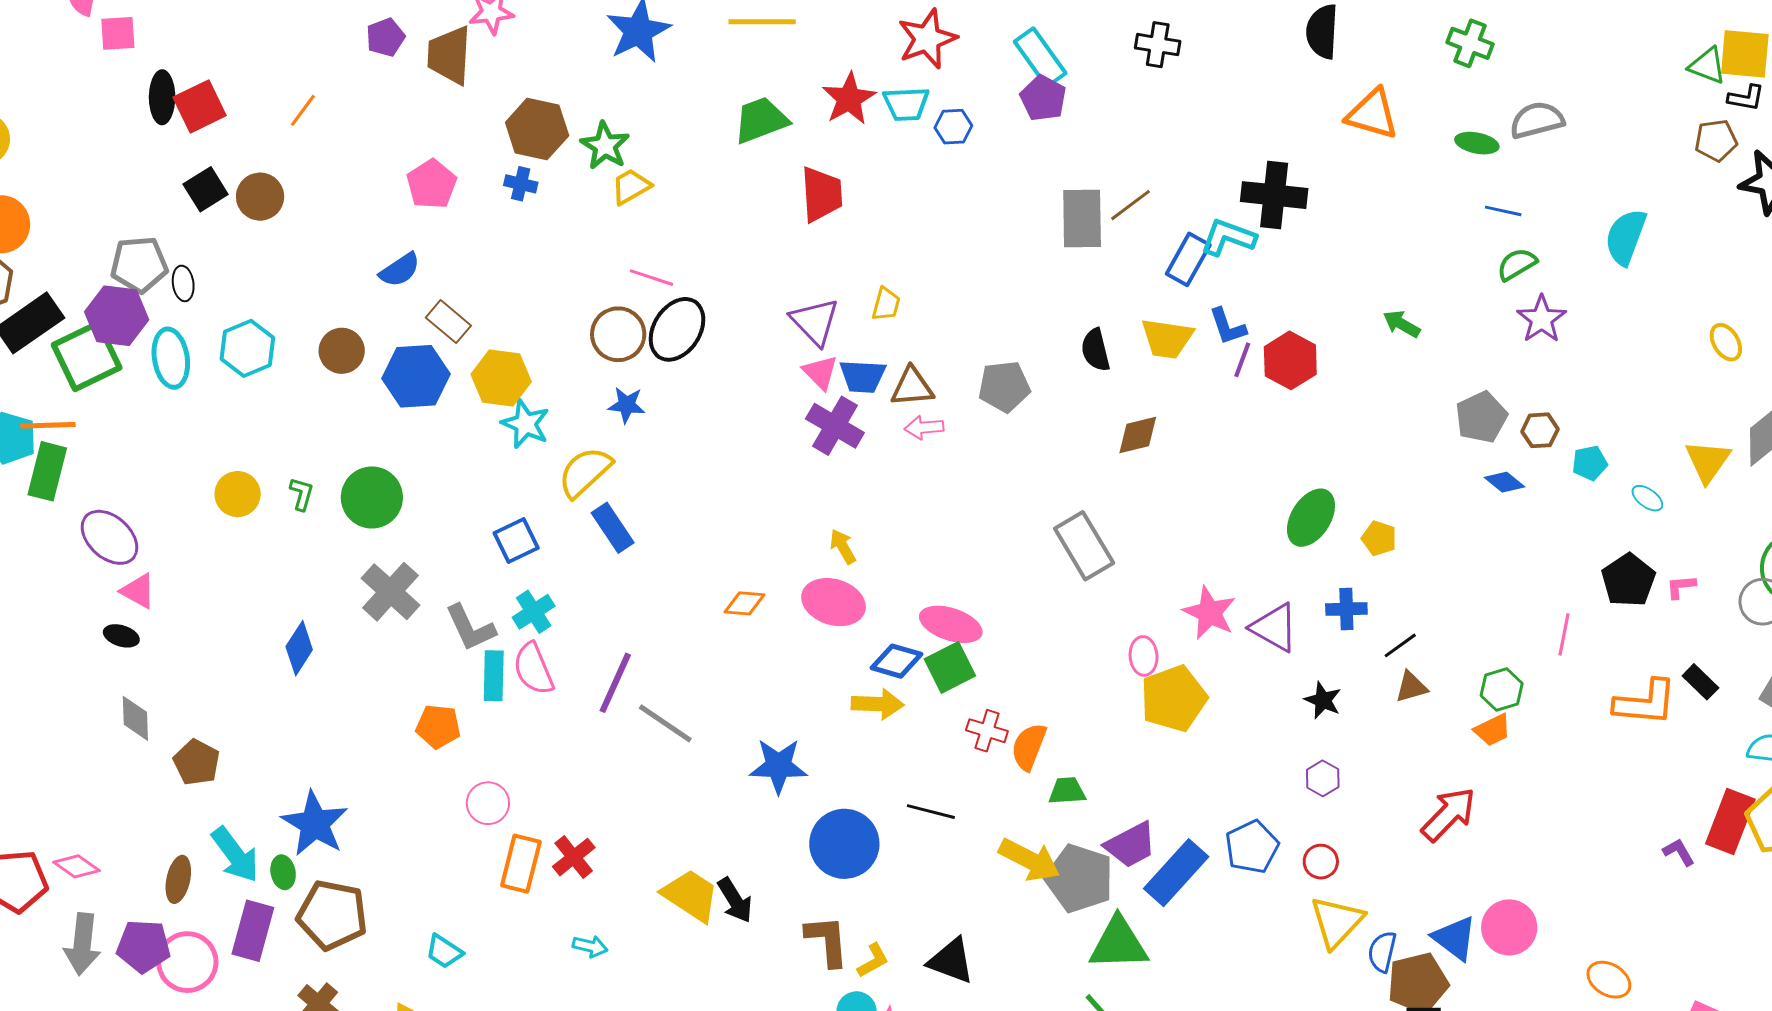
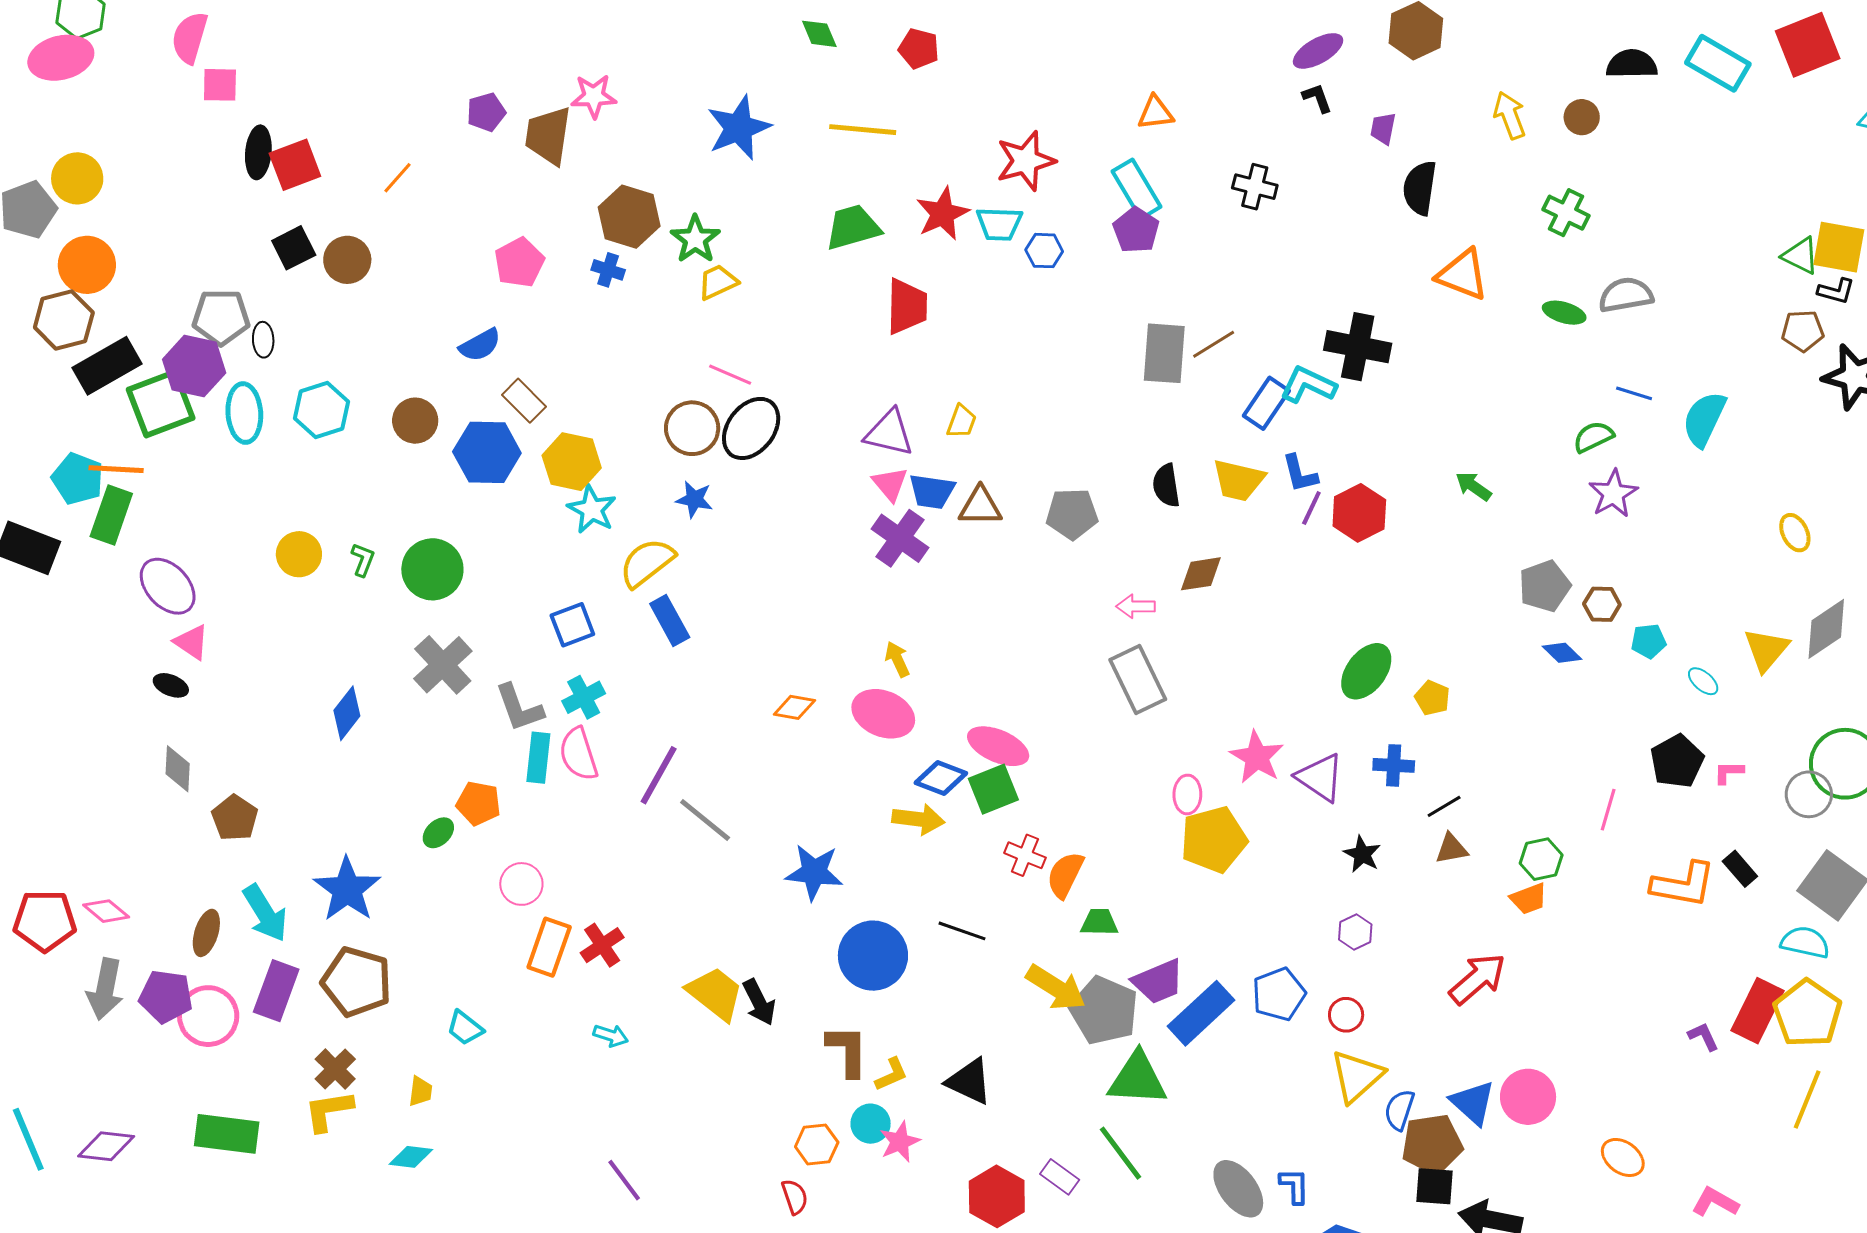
blue line: (1503, 211) -> (1634, 393), moved
purple triangle: (815, 322) -> (889, 433), turned -38
pink arrow: (924, 427) -> (1136, 606), moved
green ellipse: (283, 872) -> (438, 833), moved, turned 52

